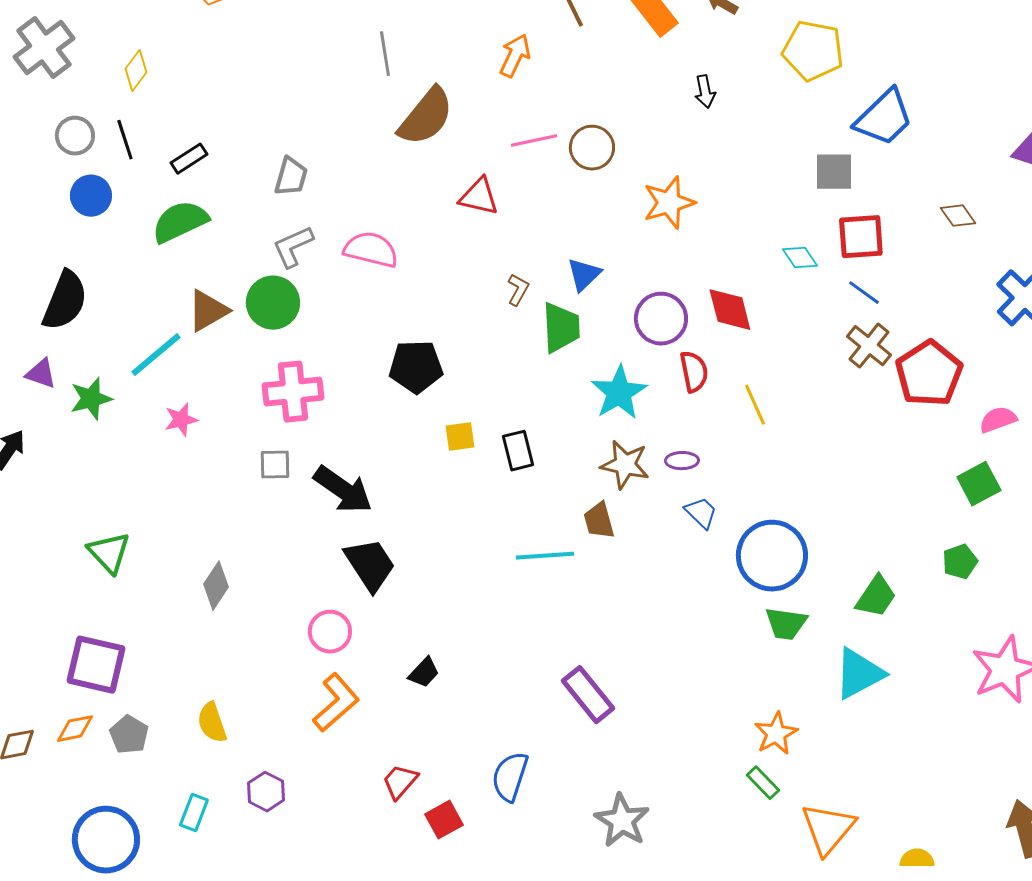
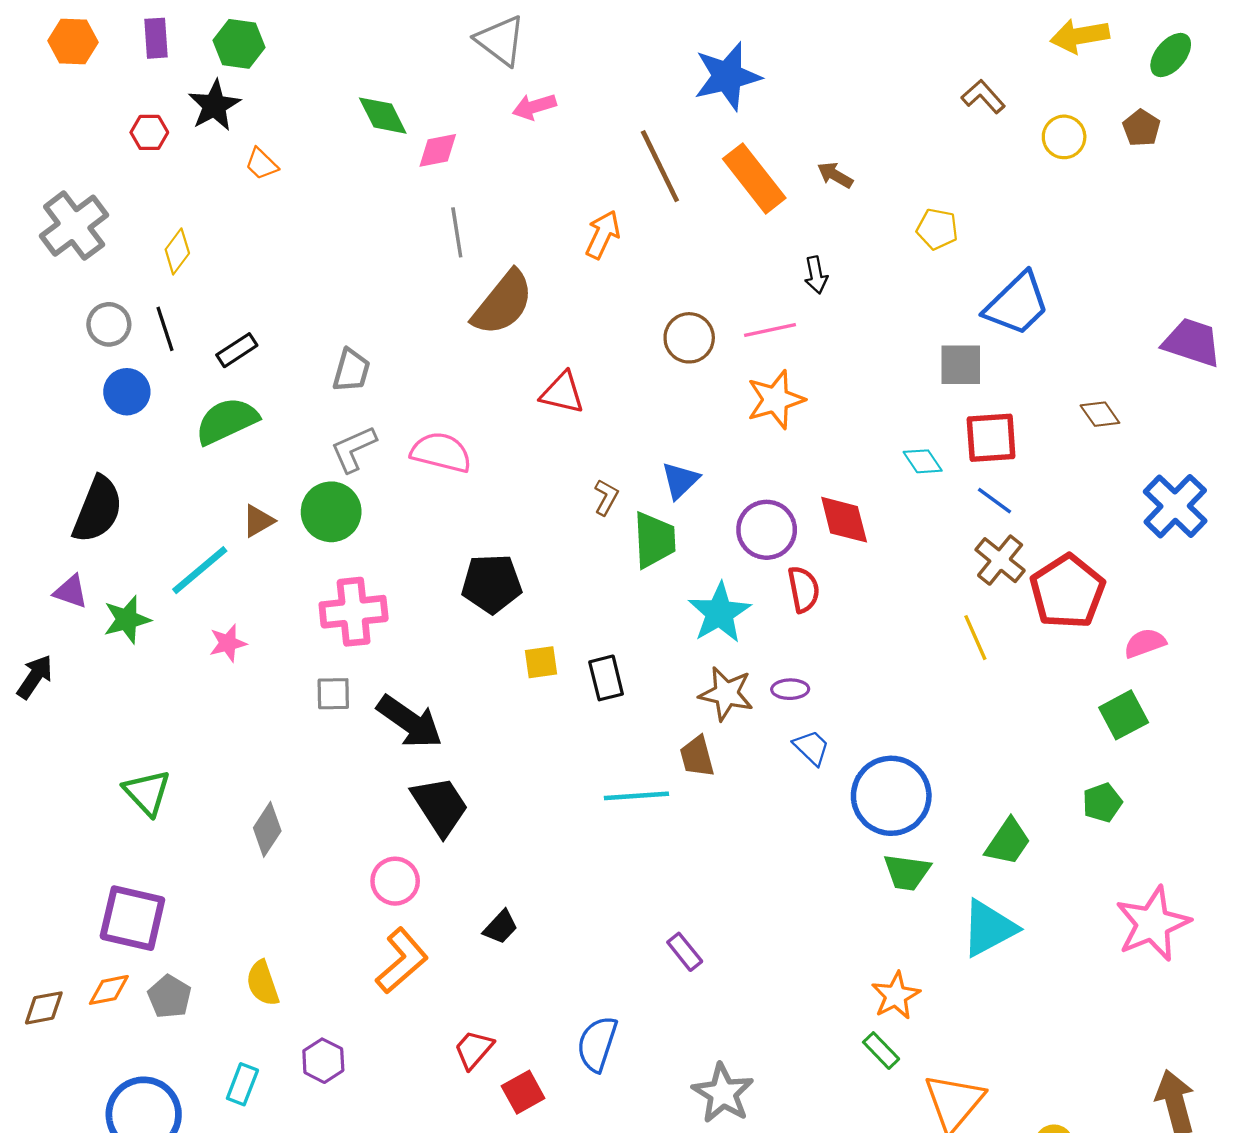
yellow pentagon: (813, 51) -> (937, 229), size x0.6
pink line: (534, 141) -> (770, 330), moved
brown triangle: (208, 311) -> (258, 521), size x0.7
yellow line: (755, 405) -> (975, 638), moved
purple rectangle: (588, 695) -> (685, 952), size x0.6

